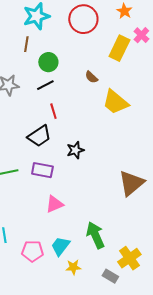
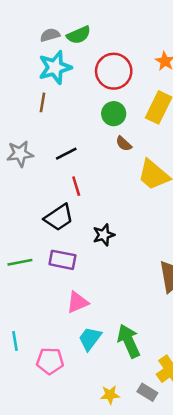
green circle: (48, 62) -> (114, 114), moved
cyan trapezoid: (60, 246) -> (90, 339), moved
yellow star: (73, 267) -> (110, 395), moved

